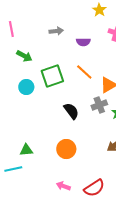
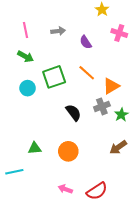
pink line: (11, 29) -> (25, 30), moved
purple semicircle: (83, 42) -> (86, 42), turned 56
green triangle: (26, 150) -> (35, 148), moved

